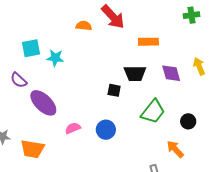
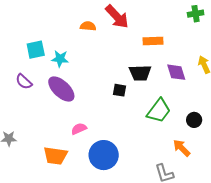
purple ellipse: (43, 103) -> (61, 89), moved
blue circle: (106, 130) -> (104, 155), moved, size x1.5
orange trapezoid: (32, 149) -> (55, 156), moved

